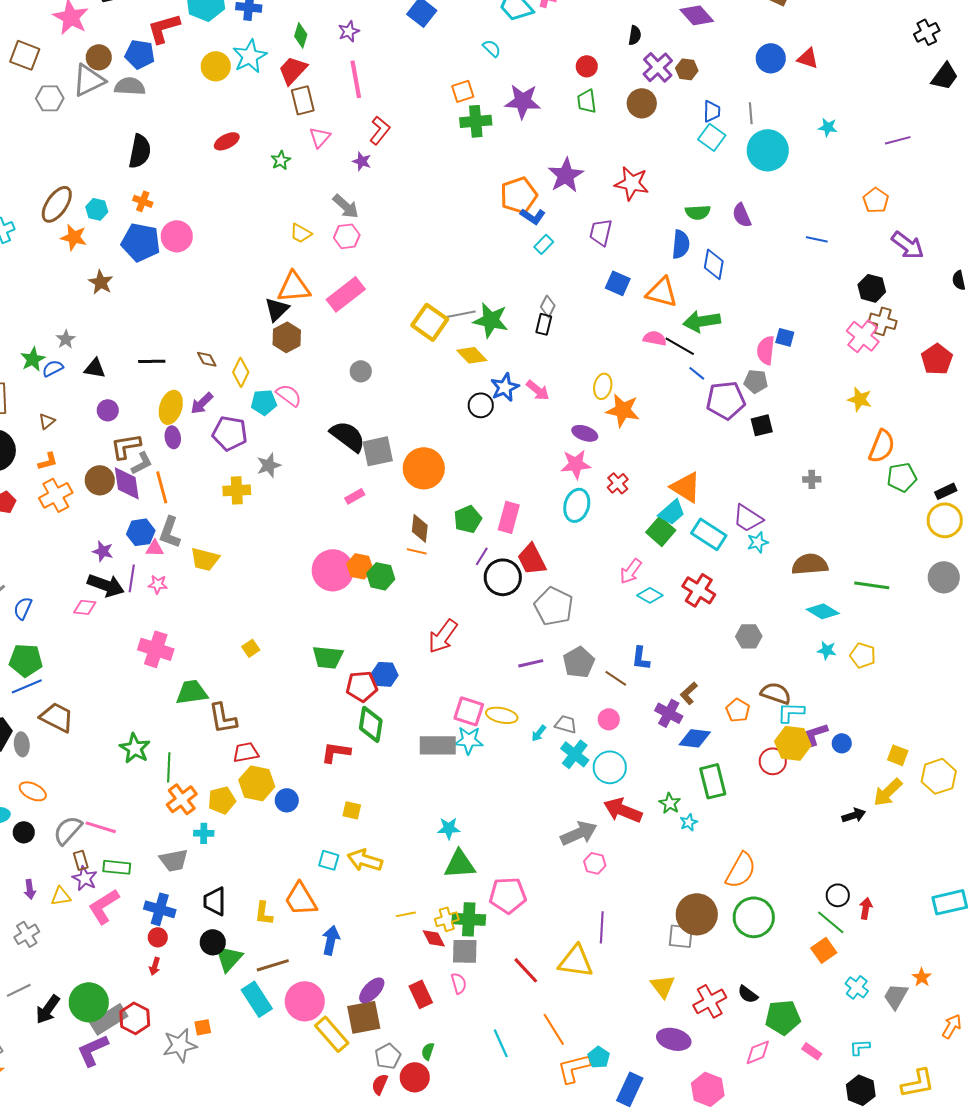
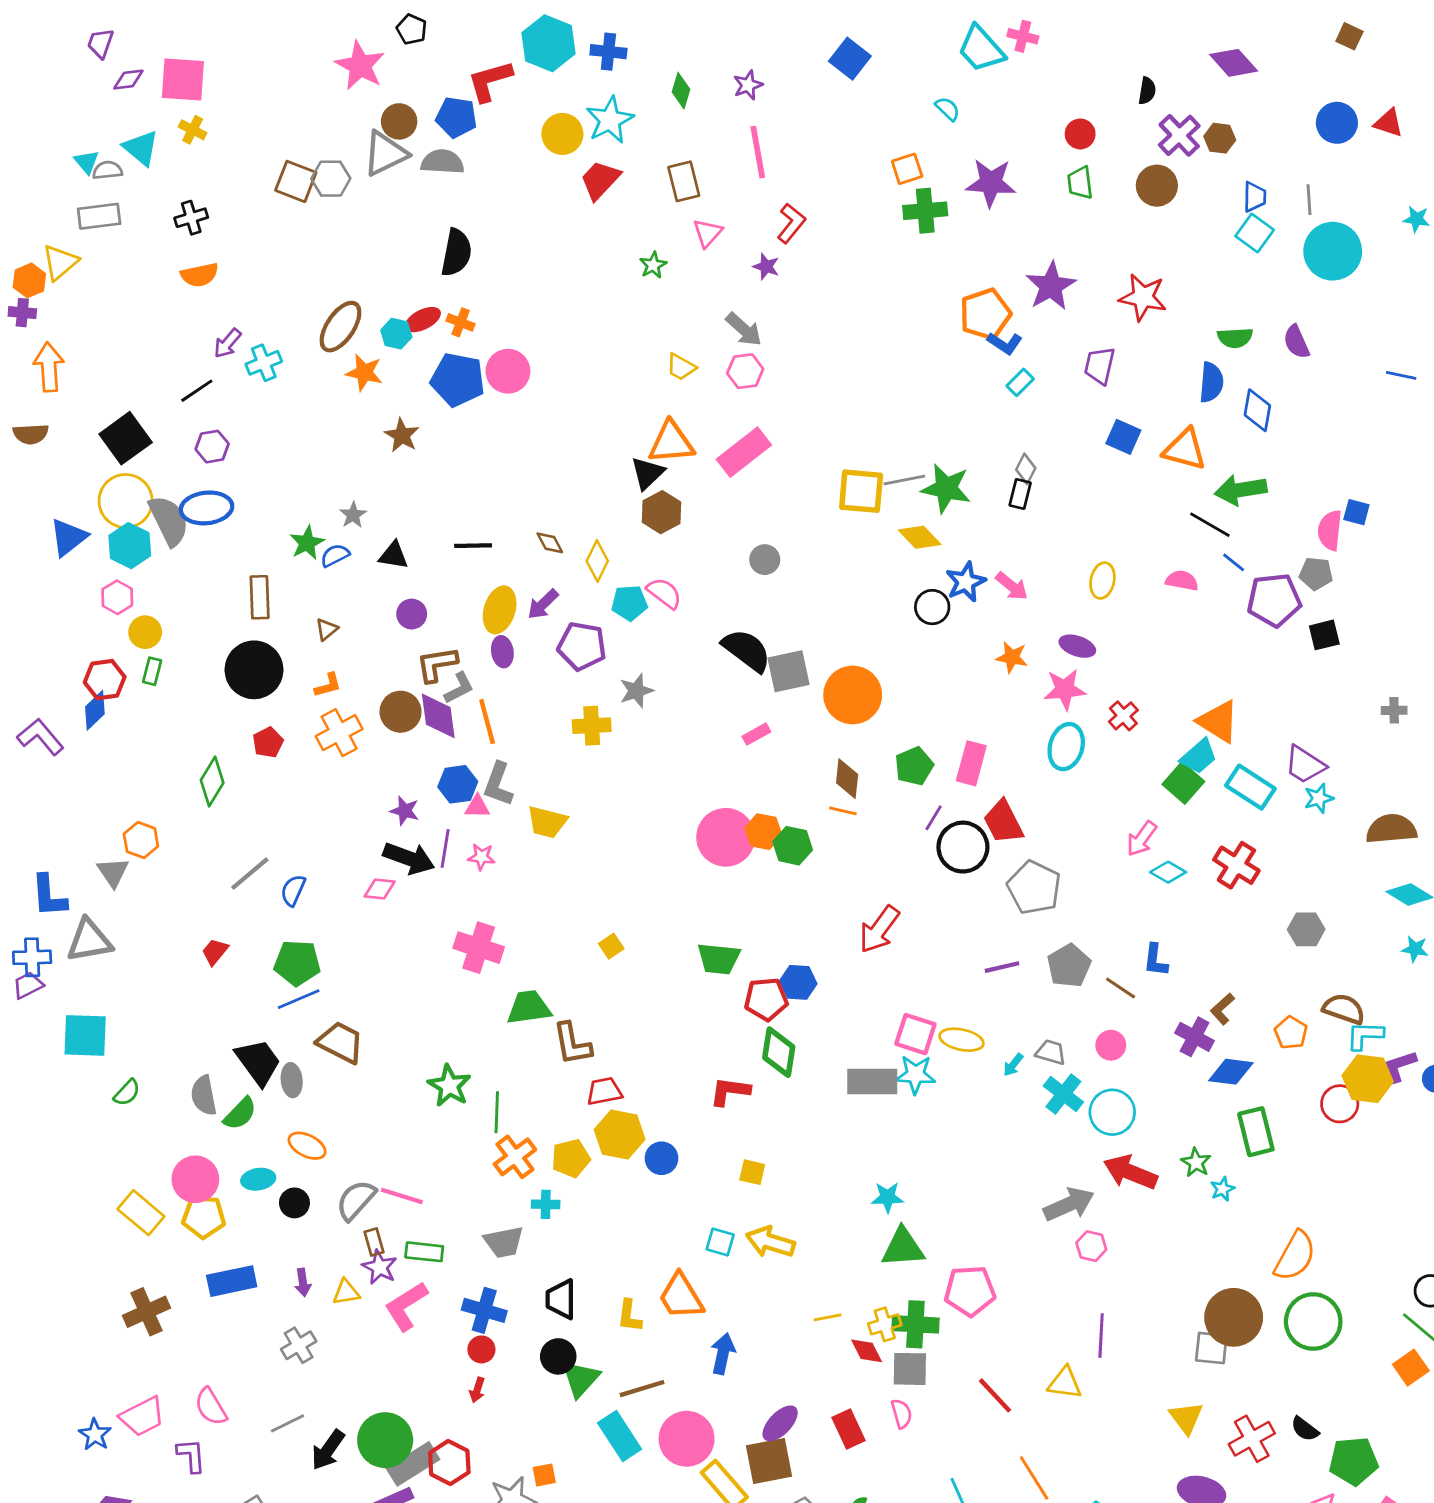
brown square: (25, 55) -> (296, 181), moved
red trapezoid: (293, 70) -> (600, 180), moved
red ellipse: (227, 141) -> (423, 320), moved
yellow square: (430, 322) -> (861, 491), turned -30
pink semicircle: (655, 338) -> (1182, 581), moved
orange star: (623, 410) -> (1012, 657), moved, size x0.7
yellow triangle: (576, 961) -> (1065, 1383), size x0.7

